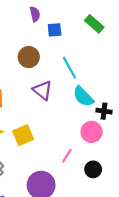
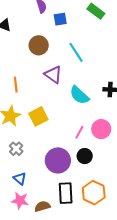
cyan semicircle: (83, 96) -> (79, 95), moved
pink circle: (92, 132) -> (101, 129), moved
black circle: (93, 169) -> (85, 156), moved

